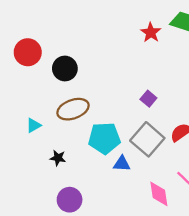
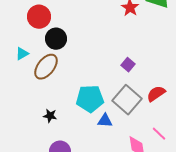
red circle: (28, 52) -> (39, 17), moved
brown ellipse: (73, 109) -> (46, 67), moved, turned -32
cyan triangle: (34, 125) -> (22, 54), moved

